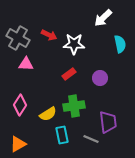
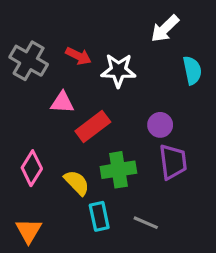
pink triangle: (26, 64) -> (62, 102), moved
red rectangle: (69, 74) -> (93, 126), moved, size x1.5
yellow semicircle: (48, 114) -> (77, 183), turned -102
purple trapezoid: (108, 122) -> (173, 162), moved
orange triangle: (18, 144) -> (29, 231), turned -30

